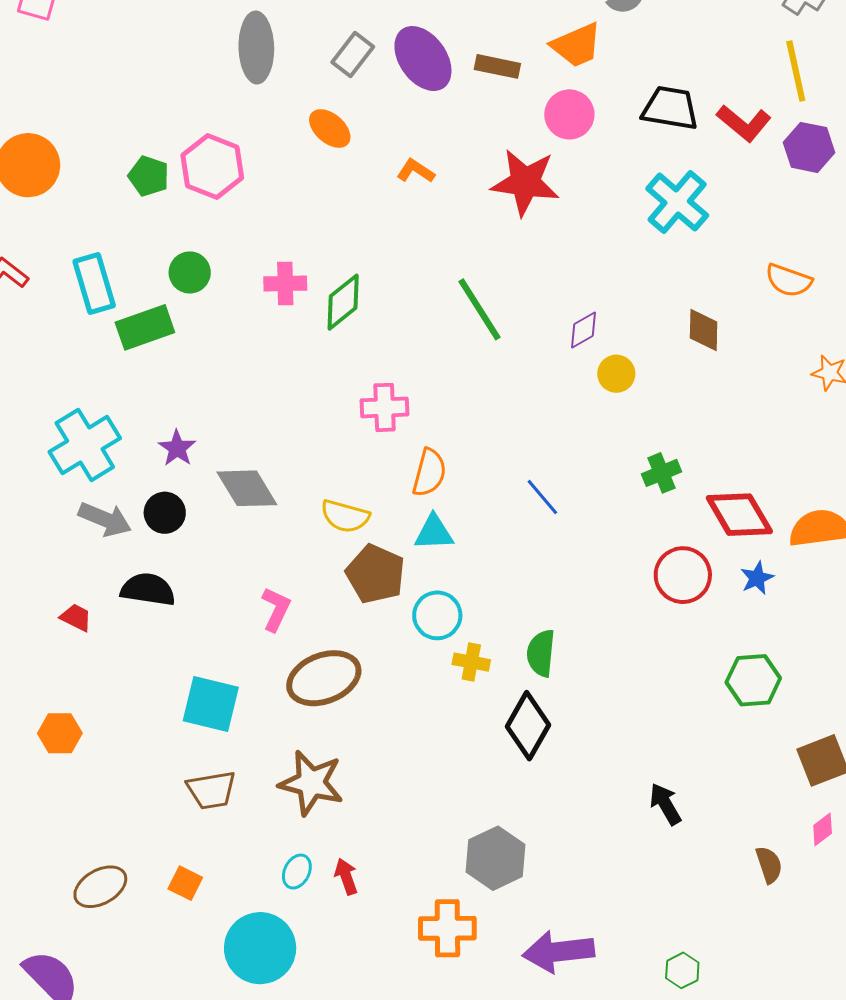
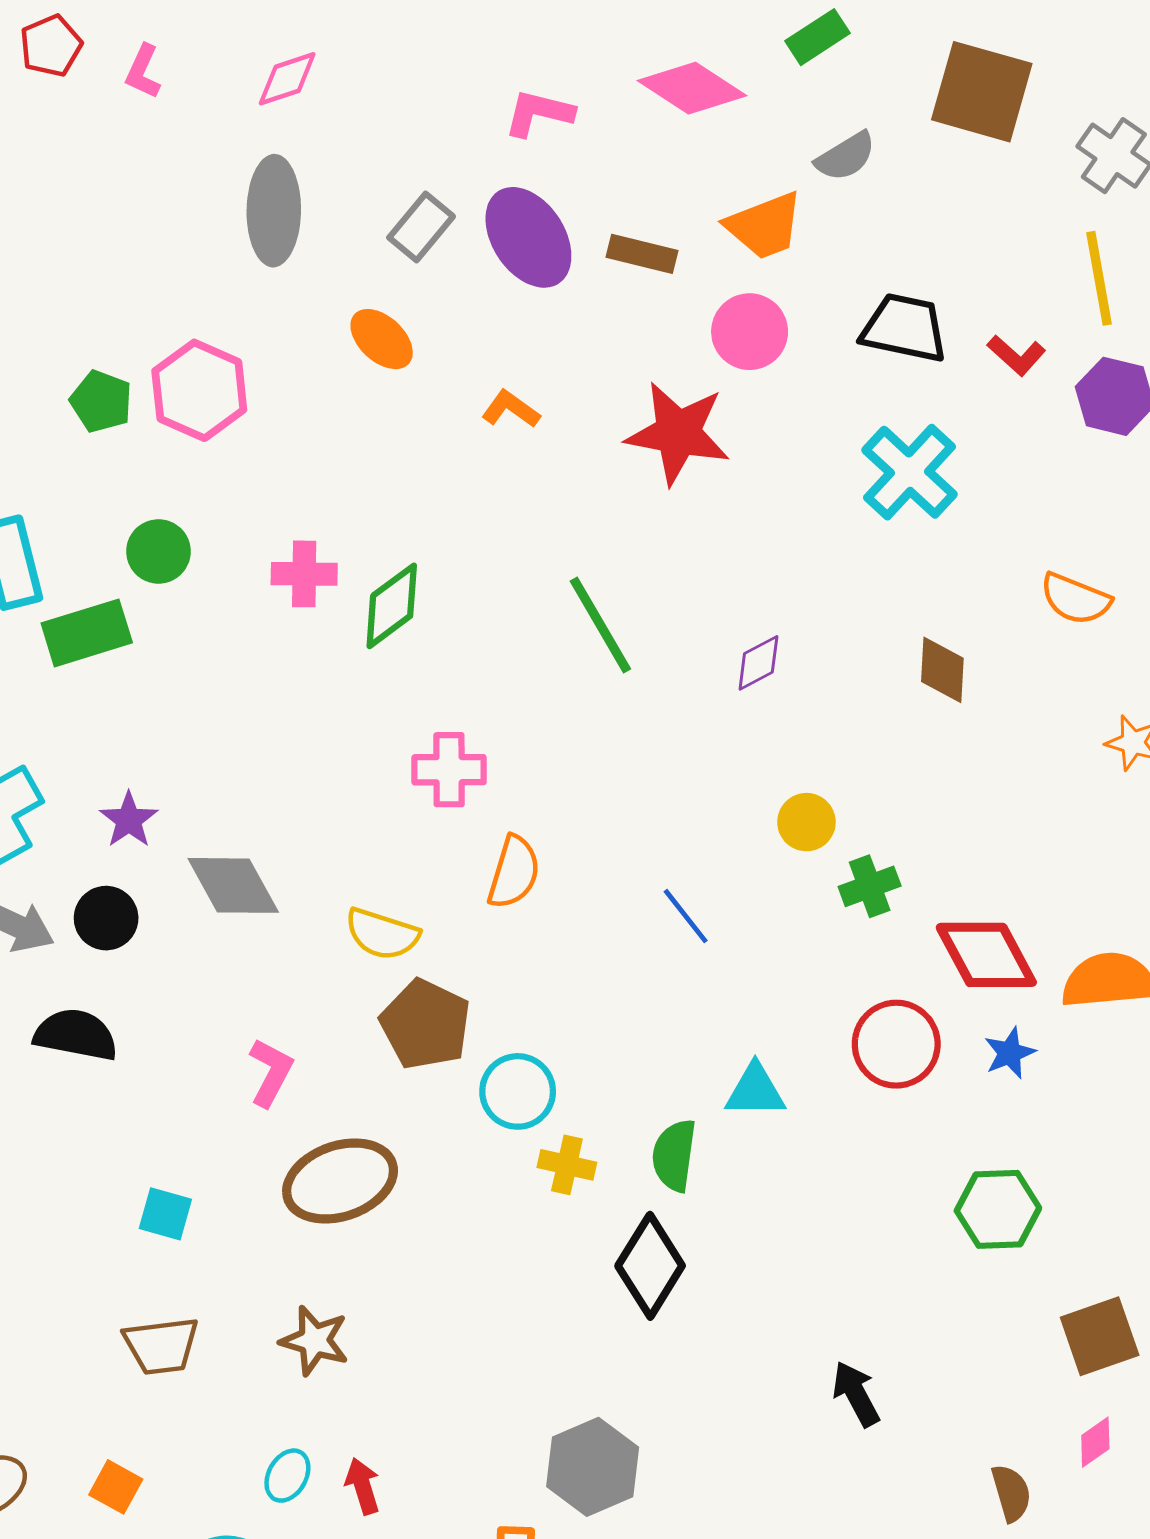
red L-shape: (744, 123) -> (1016, 355), size x0.7
yellow circle: (616, 374) -> (806, 822), moved
cyan triangle: (434, 532) -> (755, 1091), moved
cyan square: (211, 704) -> (165, 1214), size x0.6
brown star: (311, 783) -> (315, 1341), size x0.7

